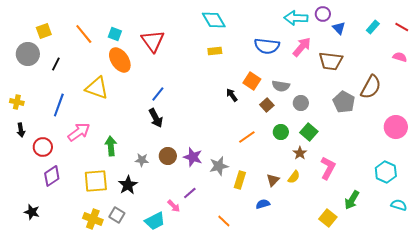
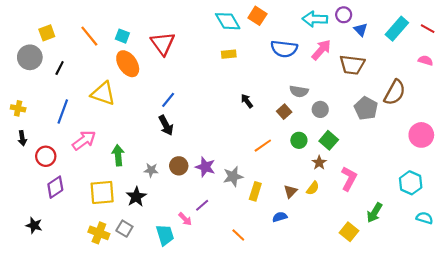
cyan rectangle: (373, 27) -> (397, 29), size x1.6
orange square: (252, 81) -> (257, 16), moved
cyan trapezoid: (155, 221) -> (165, 235), turned -80

